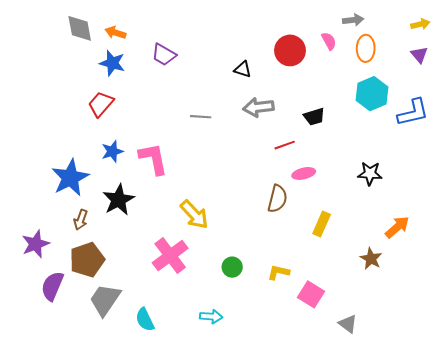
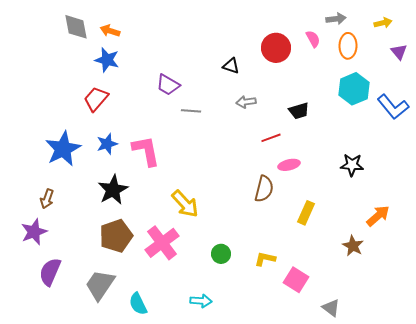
yellow arrow: (420, 24) -> (383, 23), moved
purple trapezoid: (164, 55) -> (168, 85), moved
gray arrow: (258, 107) -> (246, 102), size x0.7
blue L-shape: (413, 113) -> (393, 107), turned 64
blue star: (70, 178) -> (63, 149), moved
brown arrow: (81, 220) -> (47, 199), moved
brown pentagon: (87, 260) -> (116, 236), moved

